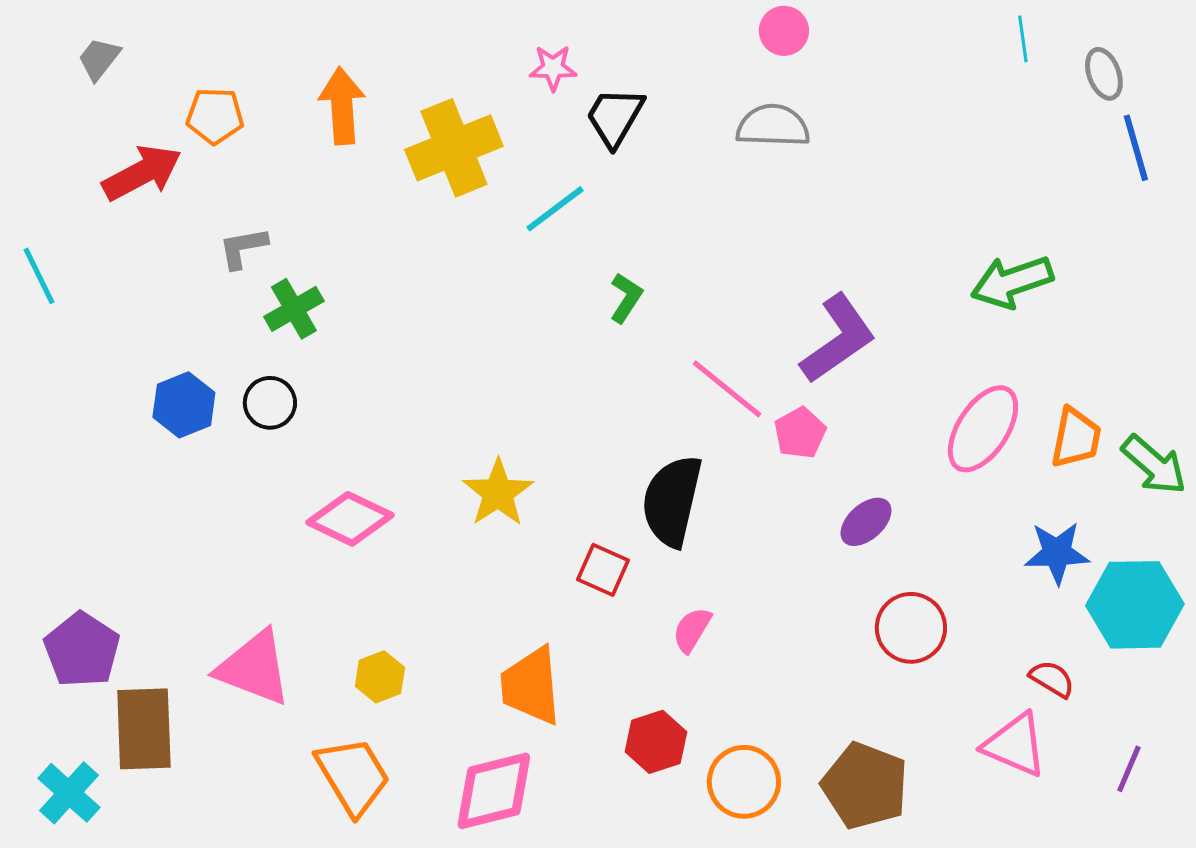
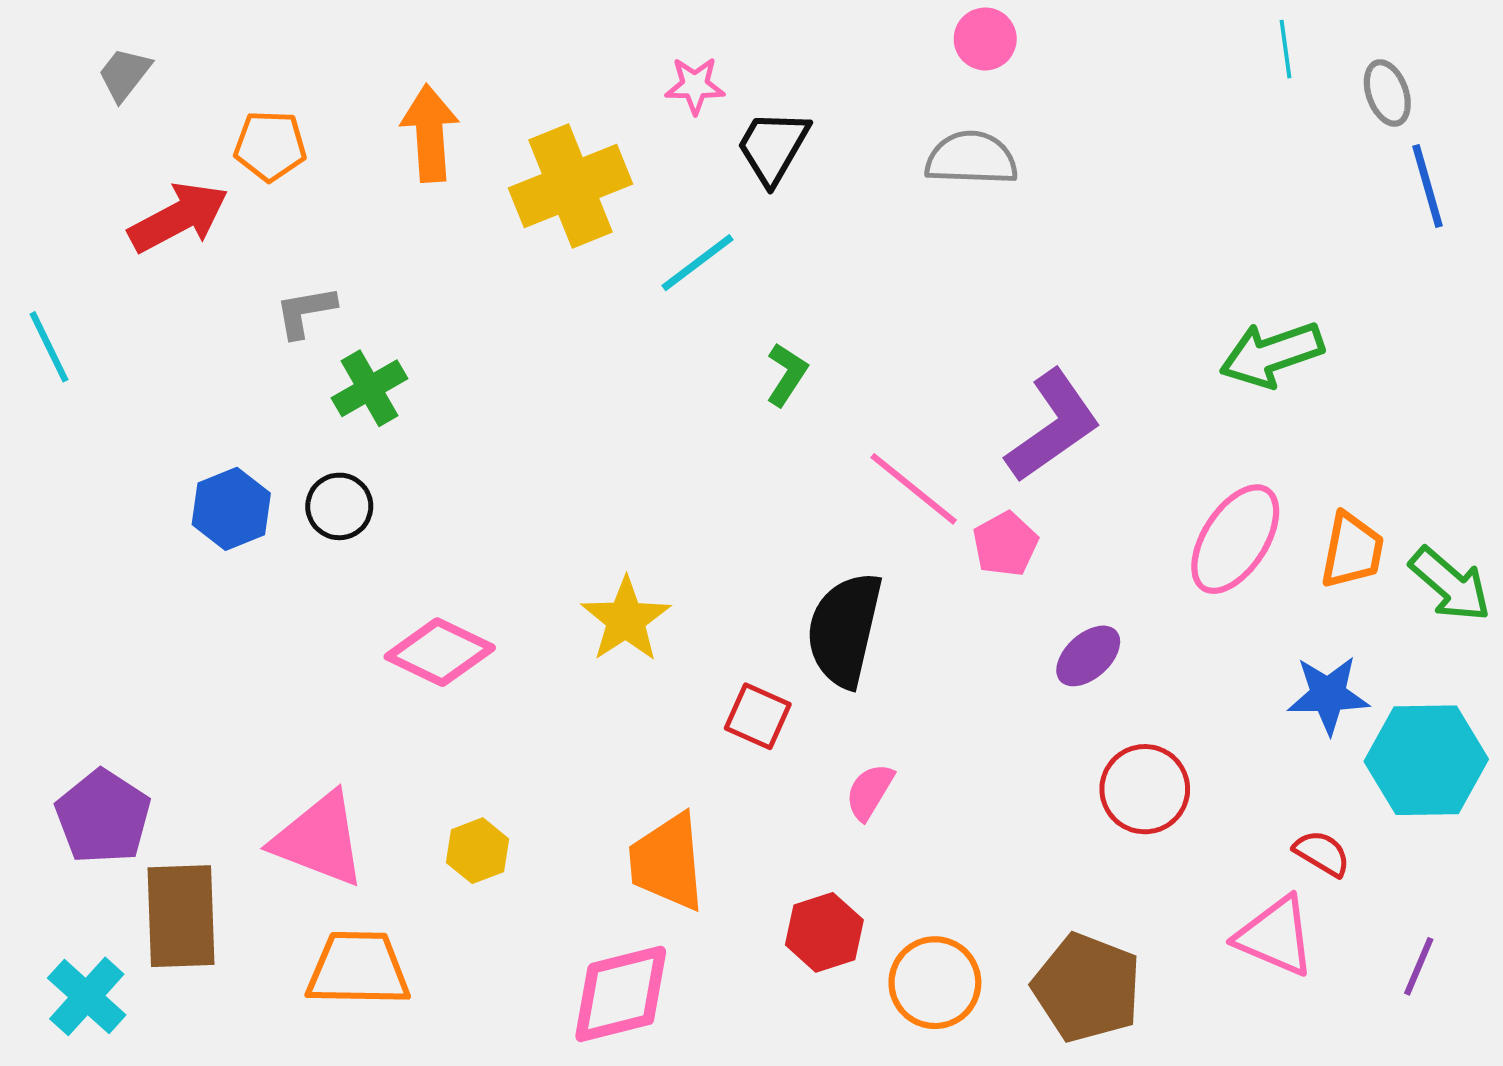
orange trapezoid: (353, 776) -> (358, 969), moved, turned -58

